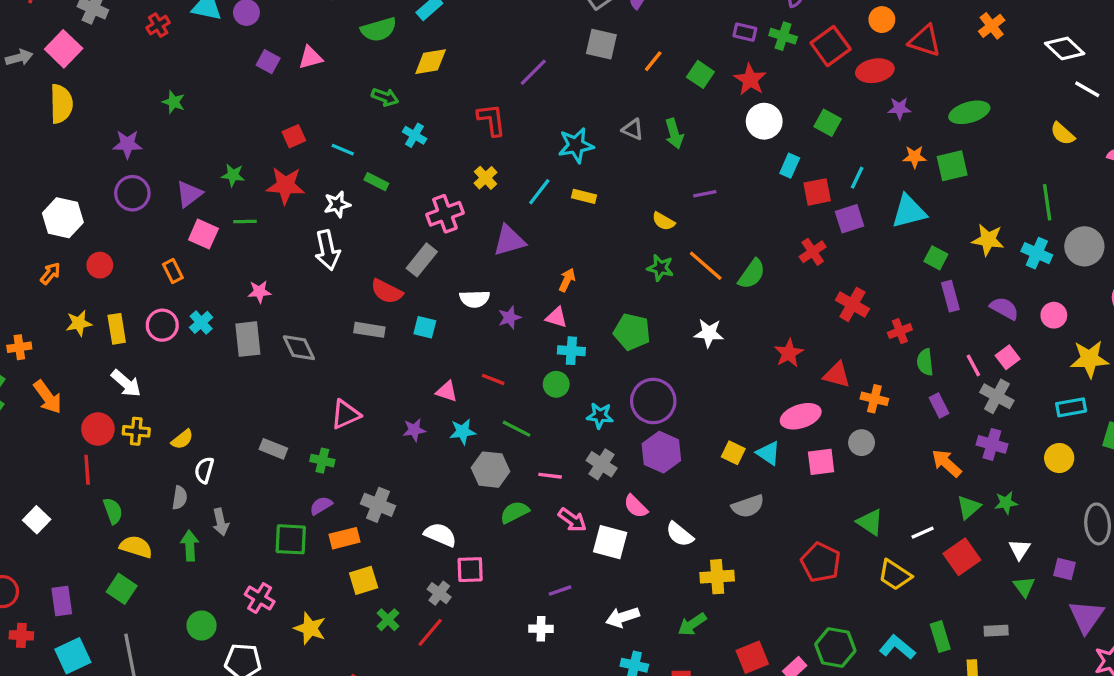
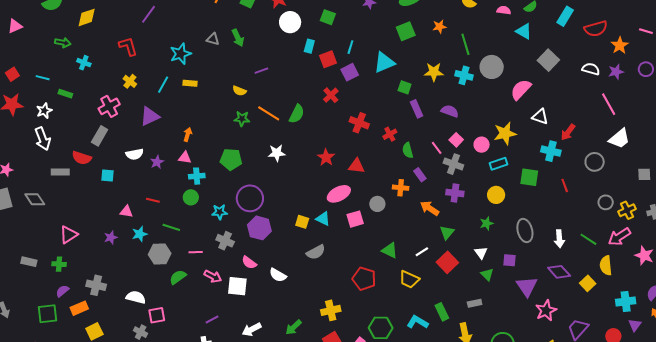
orange star: (915, 157) -> (439, 27), moved
pink circle: (1054, 315) -> (482, 145), moved
gray rectangle: (369, 330) -> (60, 172), moved
orange cross: (874, 399) -> (401, 188), moved
green star: (1006, 503) -> (487, 223), moved
yellow cross: (717, 577) -> (331, 310), moved

